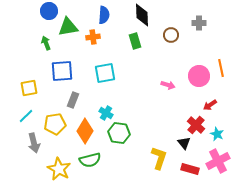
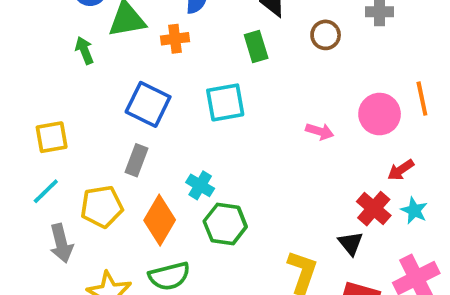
blue square: (62, 71) -> (148, 104), moved, turned 30
cyan square: (105, 73) -> (225, 102), moved
cyan star: (217, 134) -> (414, 210), moved

